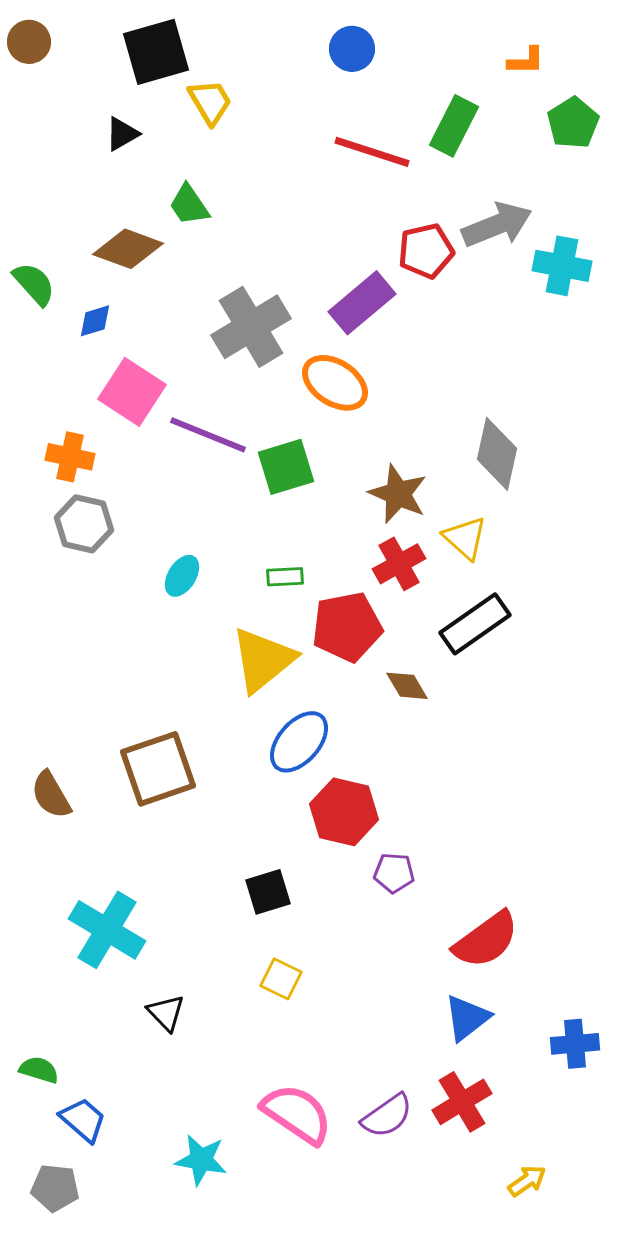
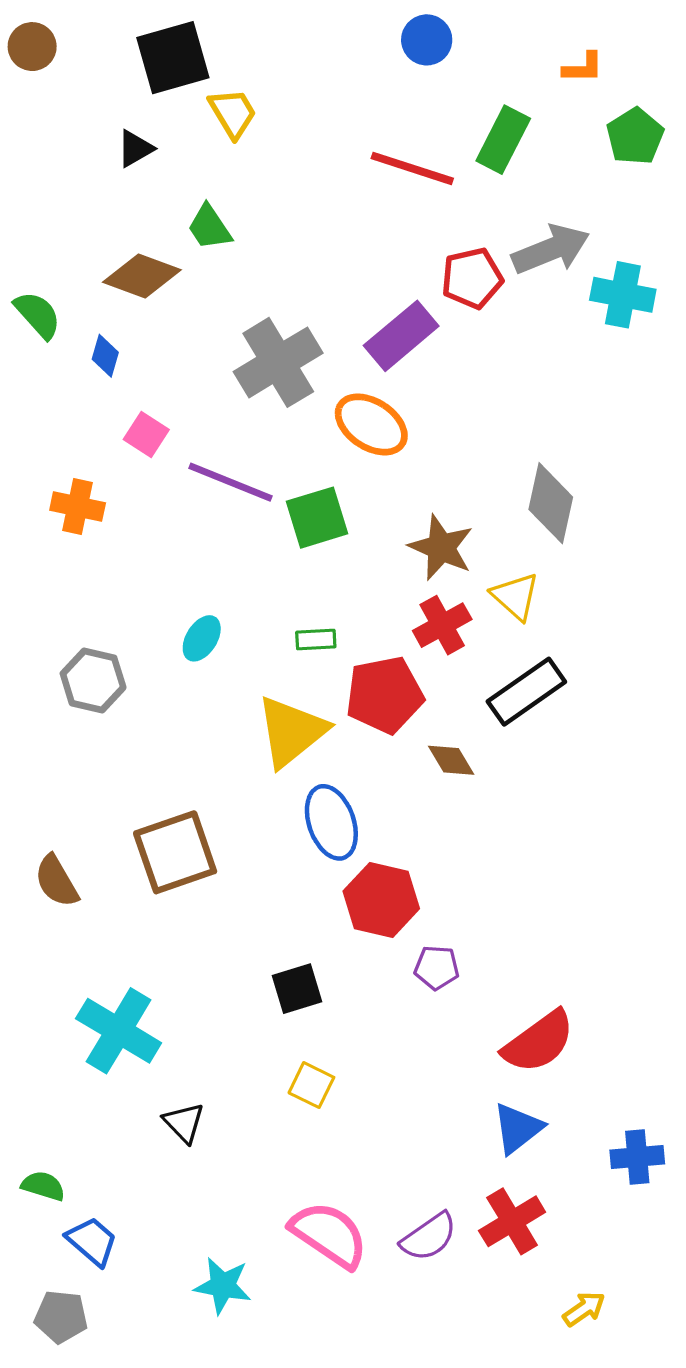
blue circle: (352, 49) -> (427, 40), moved
blue diamond: (95, 321) -> (105, 356), turned -57
pink square: (132, 392) -> (146, 434), size x0.6
gray hexagon: (84, 524) -> (93, 680), moved
blue ellipse: (299, 742) -> (331, 822), turned -60

